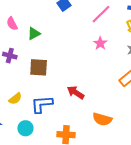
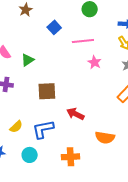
pink line: (101, 14) -> (83, 41), moved, turned 45
brown square: (39, 67) -> (47, 91), moved

